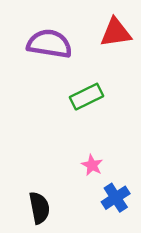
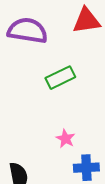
blue cross: (116, 198) -> (86, 168), turned 30

